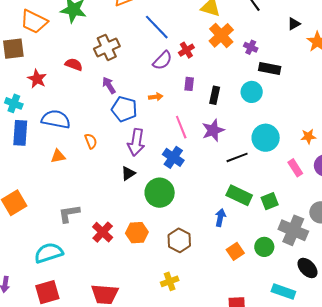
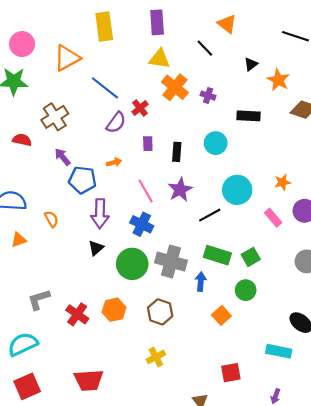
black rectangle: (270, 68) -> (249, 116), moved
gray cross: (293, 230) -> (171, 262), moved
green circle: (264, 247) -> (246, 290), moved

